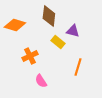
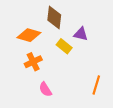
orange diamond: (15, 25) -> (29, 35), moved
orange line: (78, 67) -> (96, 85), moved

